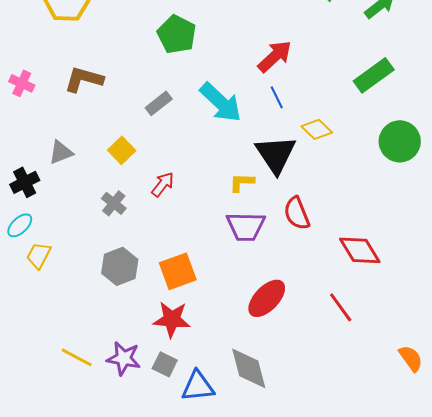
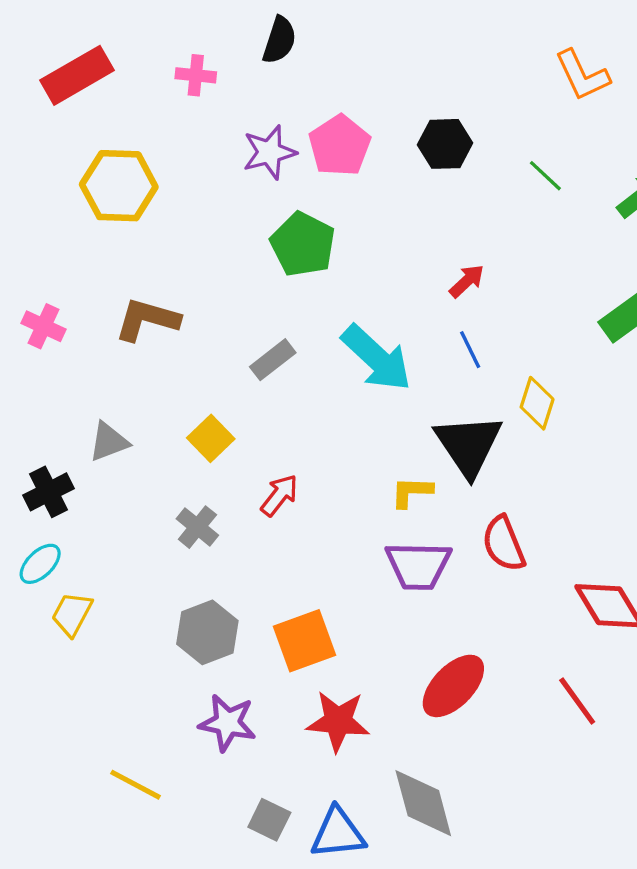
red arrow: (275, 56) -> (467, 281), size x0.6
yellow diamond: (317, 129) -> (537, 403), turned 64
red star: (172, 319) -> (338, 721), moved
purple star: (124, 358) -> (228, 723), moved
gray square: (165, 364) -> (269, 820), moved

